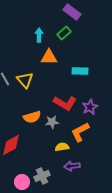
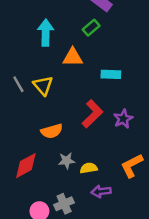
cyan arrow: (39, 35) -> (46, 33), moved, size x1.5
red L-shape: (65, 103) -> (92, 114), turned -75
gray star: (52, 122) -> (67, 161), moved
orange L-shape: (80, 132) -> (132, 166), moved

